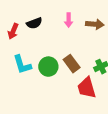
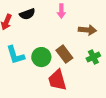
brown arrow: (95, 24) -> (87, 30), moved
red trapezoid: (87, 88) -> (57, 80), moved

